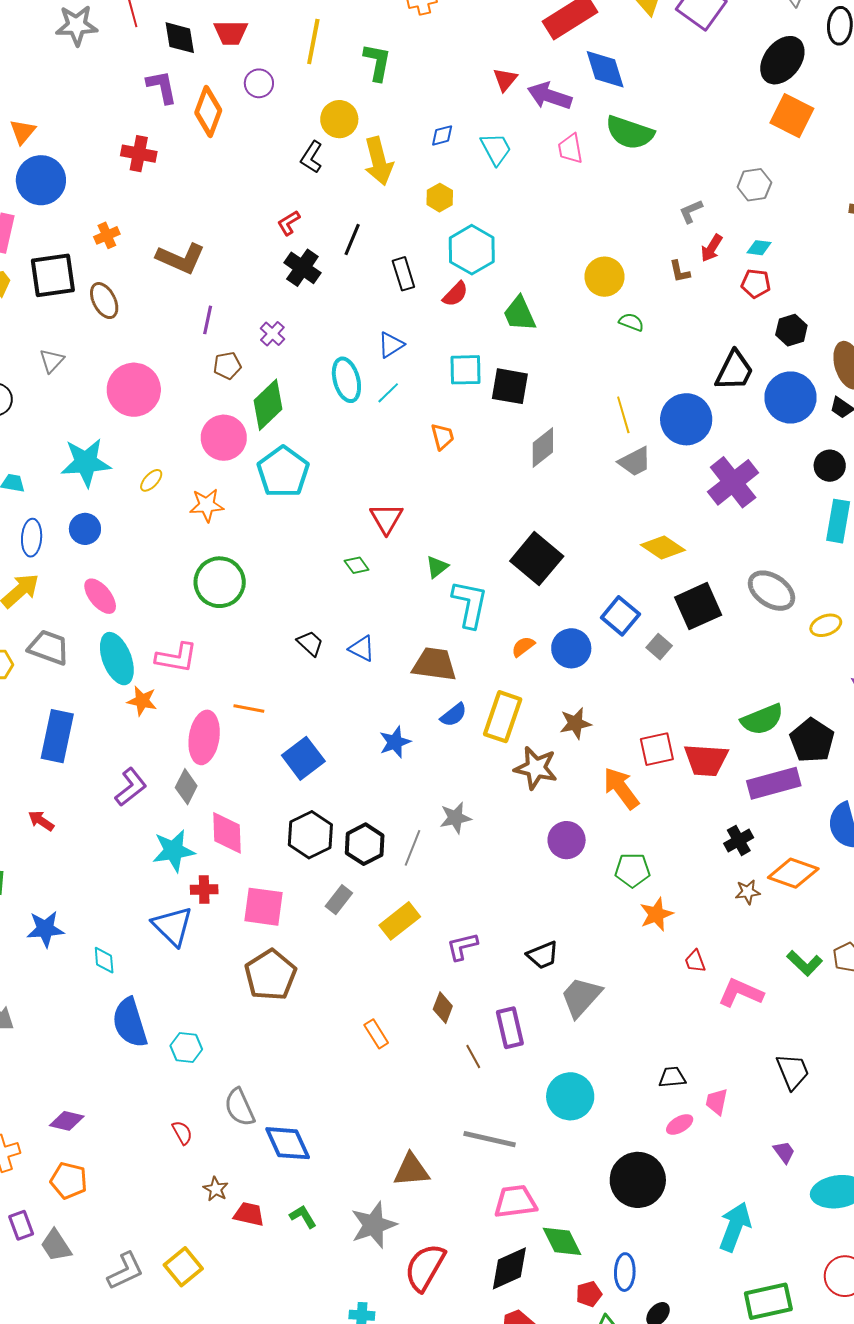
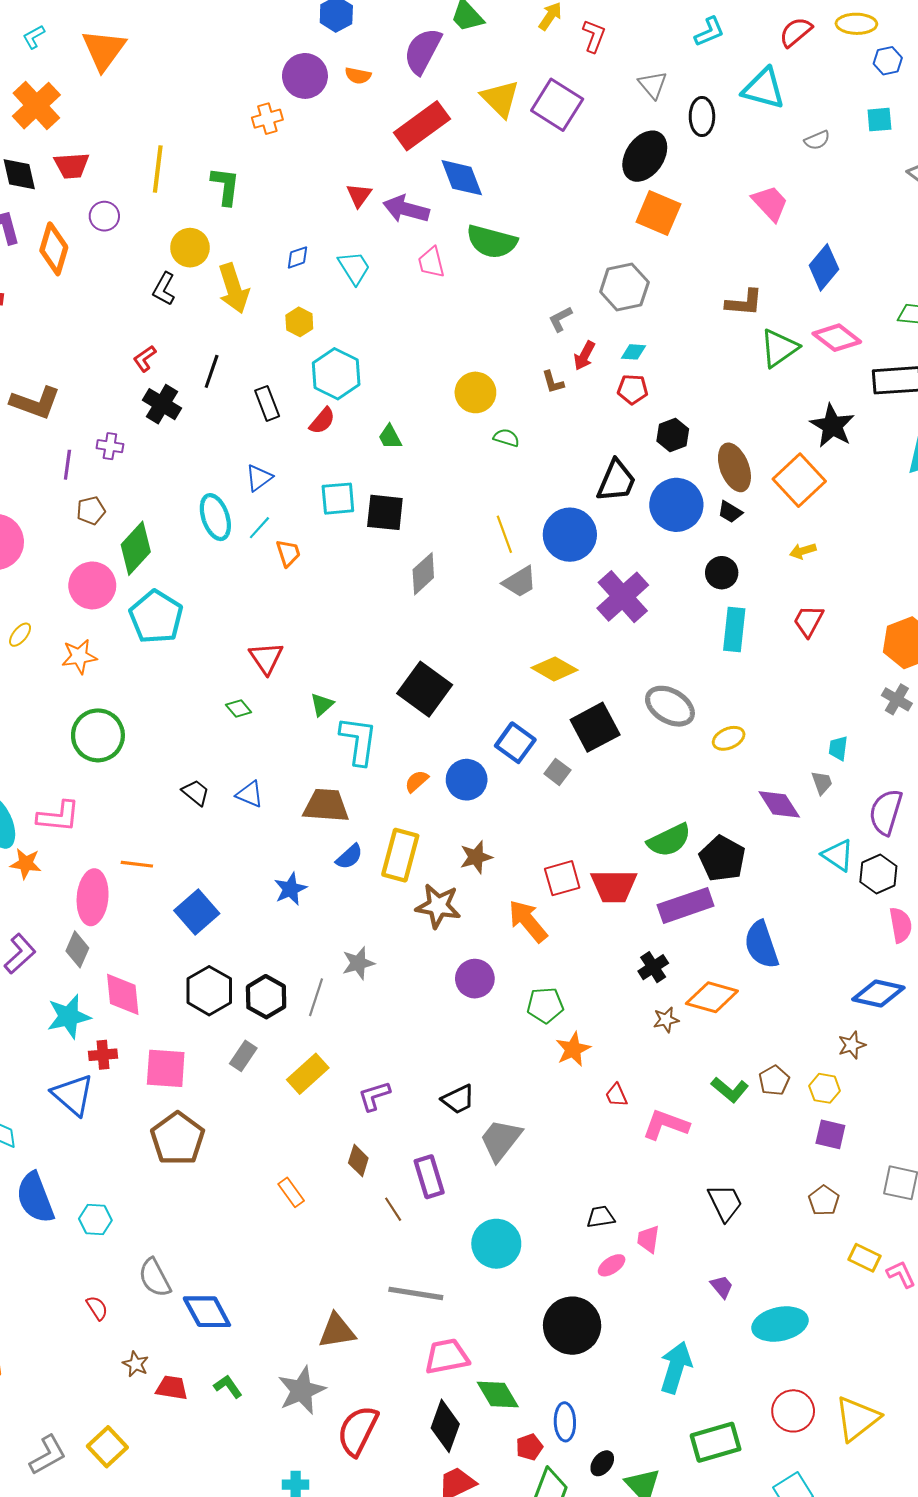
gray hexagon: (754, 185) -> (624, 287), size x1.4
green trapezoid: (519, 314) -> (390, 437), size x0.7
purple cross: (272, 334) -> (110, 446), moved, turned -30
orange trapezoid: (442, 437) -> (288, 553), moved
black diamond: (509, 1268) -> (445, 1426), turned -42

